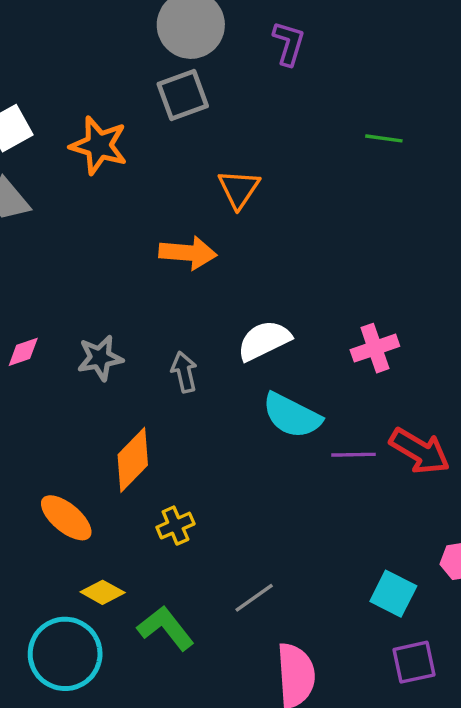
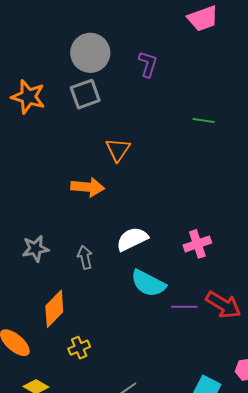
orange star: (99, 145) -> (28, 97), moved

